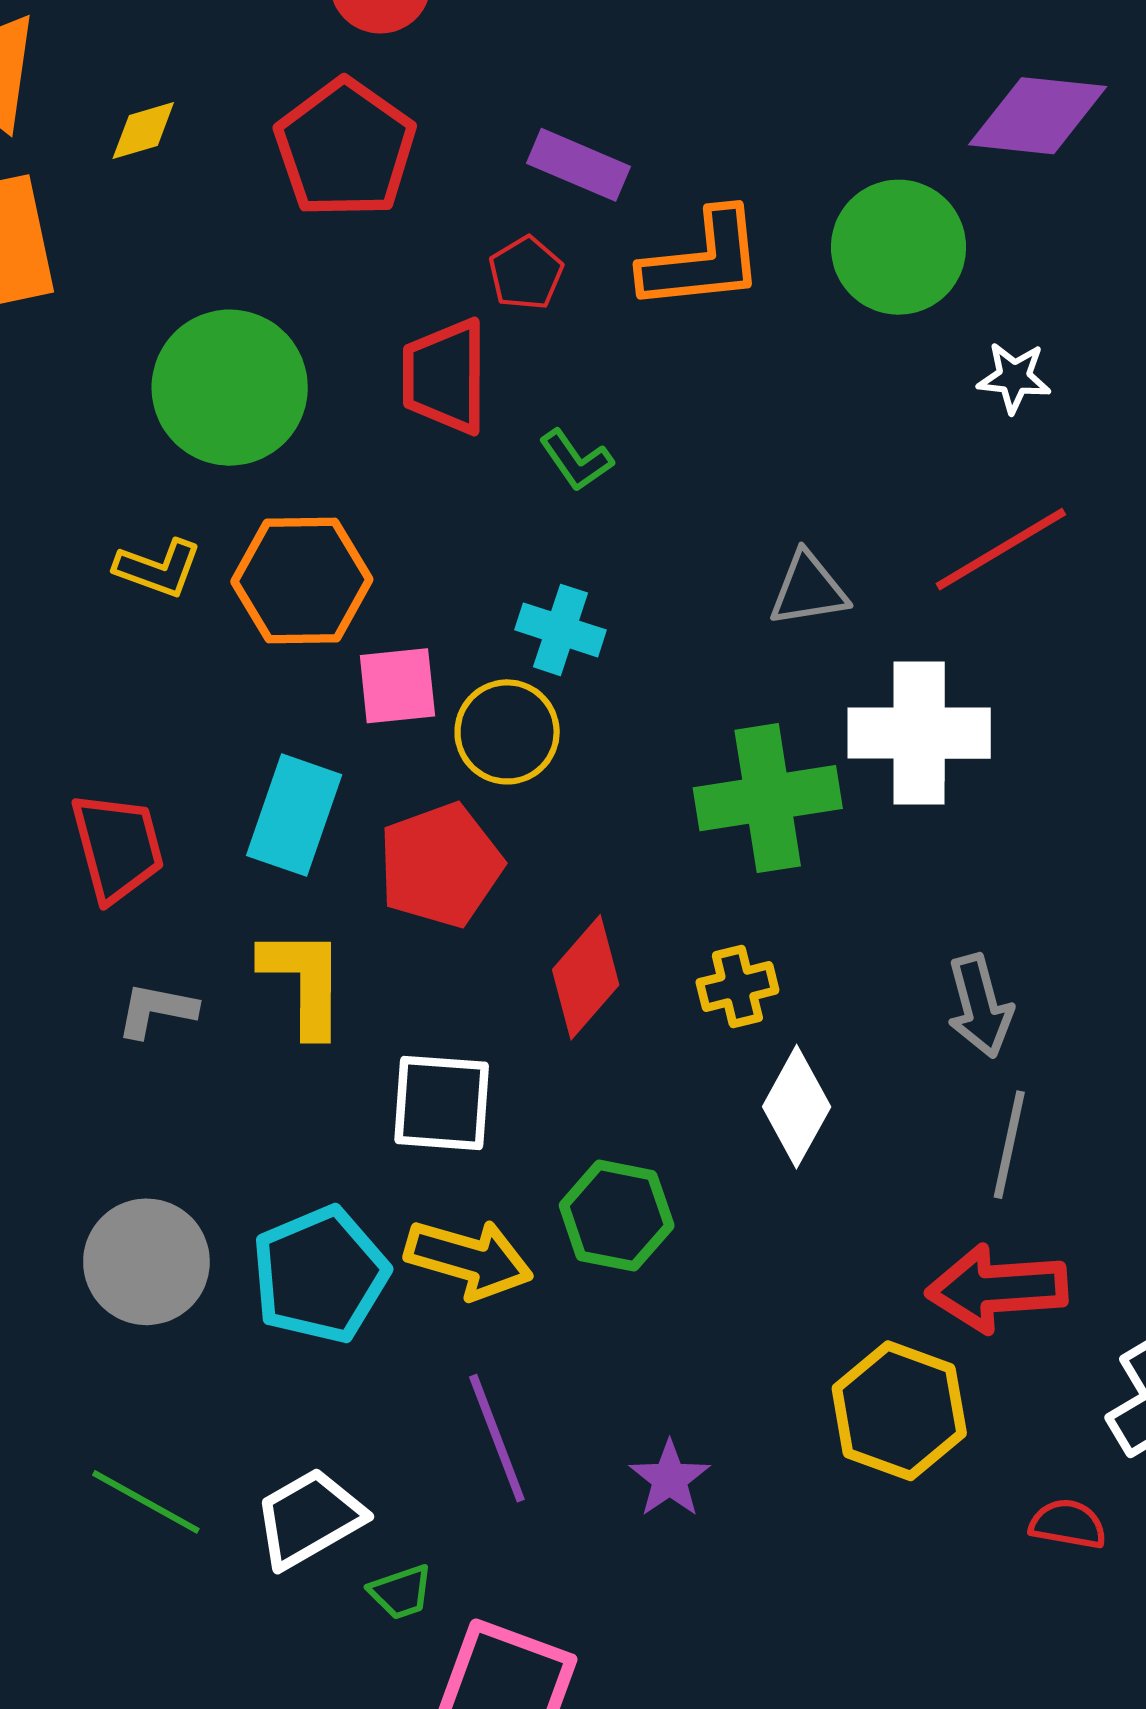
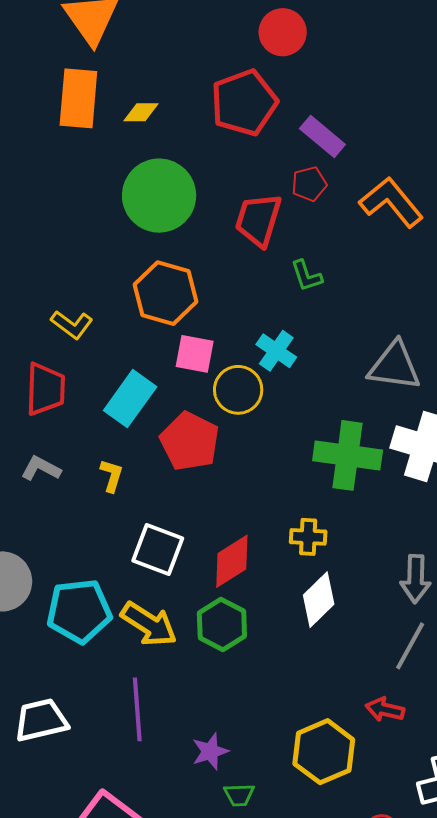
yellow diamond: (143, 130) -> (141, 112), moved
purple rectangle: (579, 165) -> (322, 137), moved
orange L-shape: (703, 260) -> (391, 202), turned -140
yellow L-shape: (158, 568) -> (72, 325), moved
gray triangle: (808, 589) -> (394, 366), size x1.4
red pentagon: (440, 865) -> (190, 441), turned 30
red diamond: (586, 977) -> (232, 561), moved
yellow L-shape: (304, 982) -> (112, 476), size x0.6
red arrow: (997, 1288) -> (385, 709), size x0.6
green trapezoid: (401, 1592) -> (239, 795), moved

